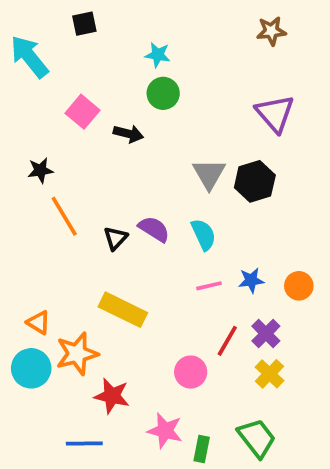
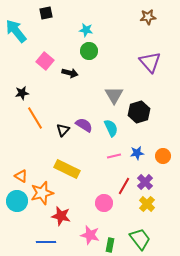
black hexagon: (255, 181) -> (139, 112), moved

